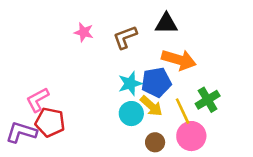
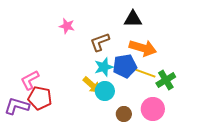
brown L-shape: (125, 37) -> (100, 42), moved
yellow arrow: (151, 106) -> (92, 85), moved
yellow line: (183, 111) -> (145, 73), moved, turned -45

